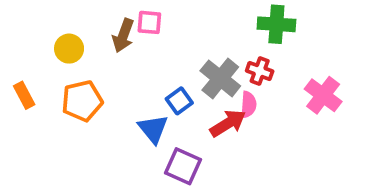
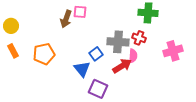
yellow circle: (69, 49) -> (11, 26), moved
gray cross: (220, 78) -> (118, 42), turned -35
pink cross: (323, 95) -> (173, 51), turned 36

